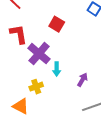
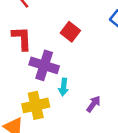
purple cross: (39, 54) -> (44, 65), turned -30
yellow cross: (36, 87) -> (36, 105), size x1.5

